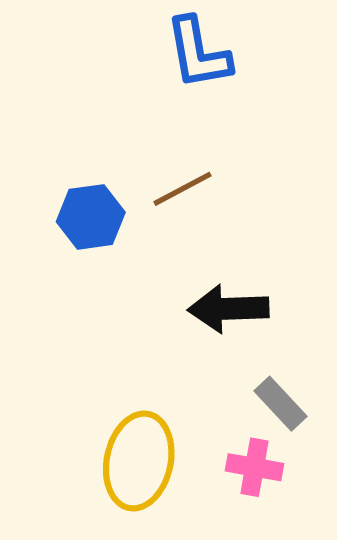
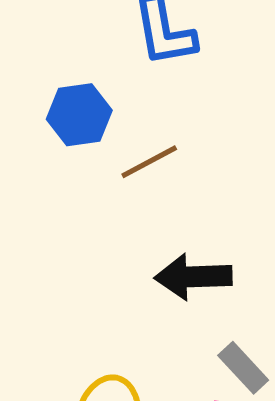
blue hexagon: (91, 217) -> (79, 115), moved

